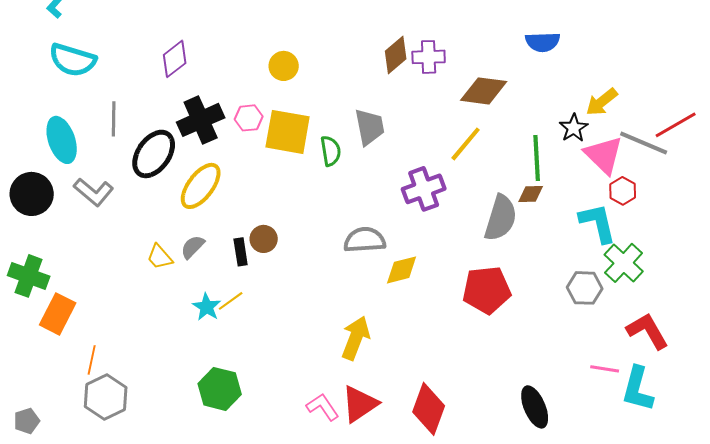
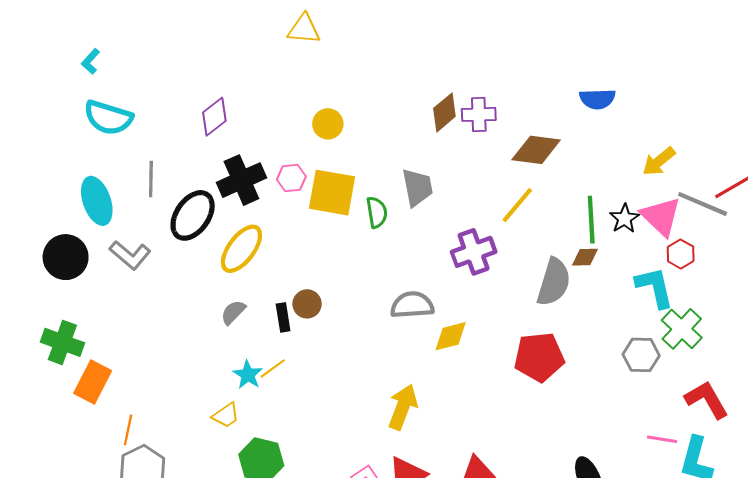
black star: (574, 128) -> (624, 219), moved
yellow trapezoid: (160, 257) -> (226, 415), moved, turned -84

